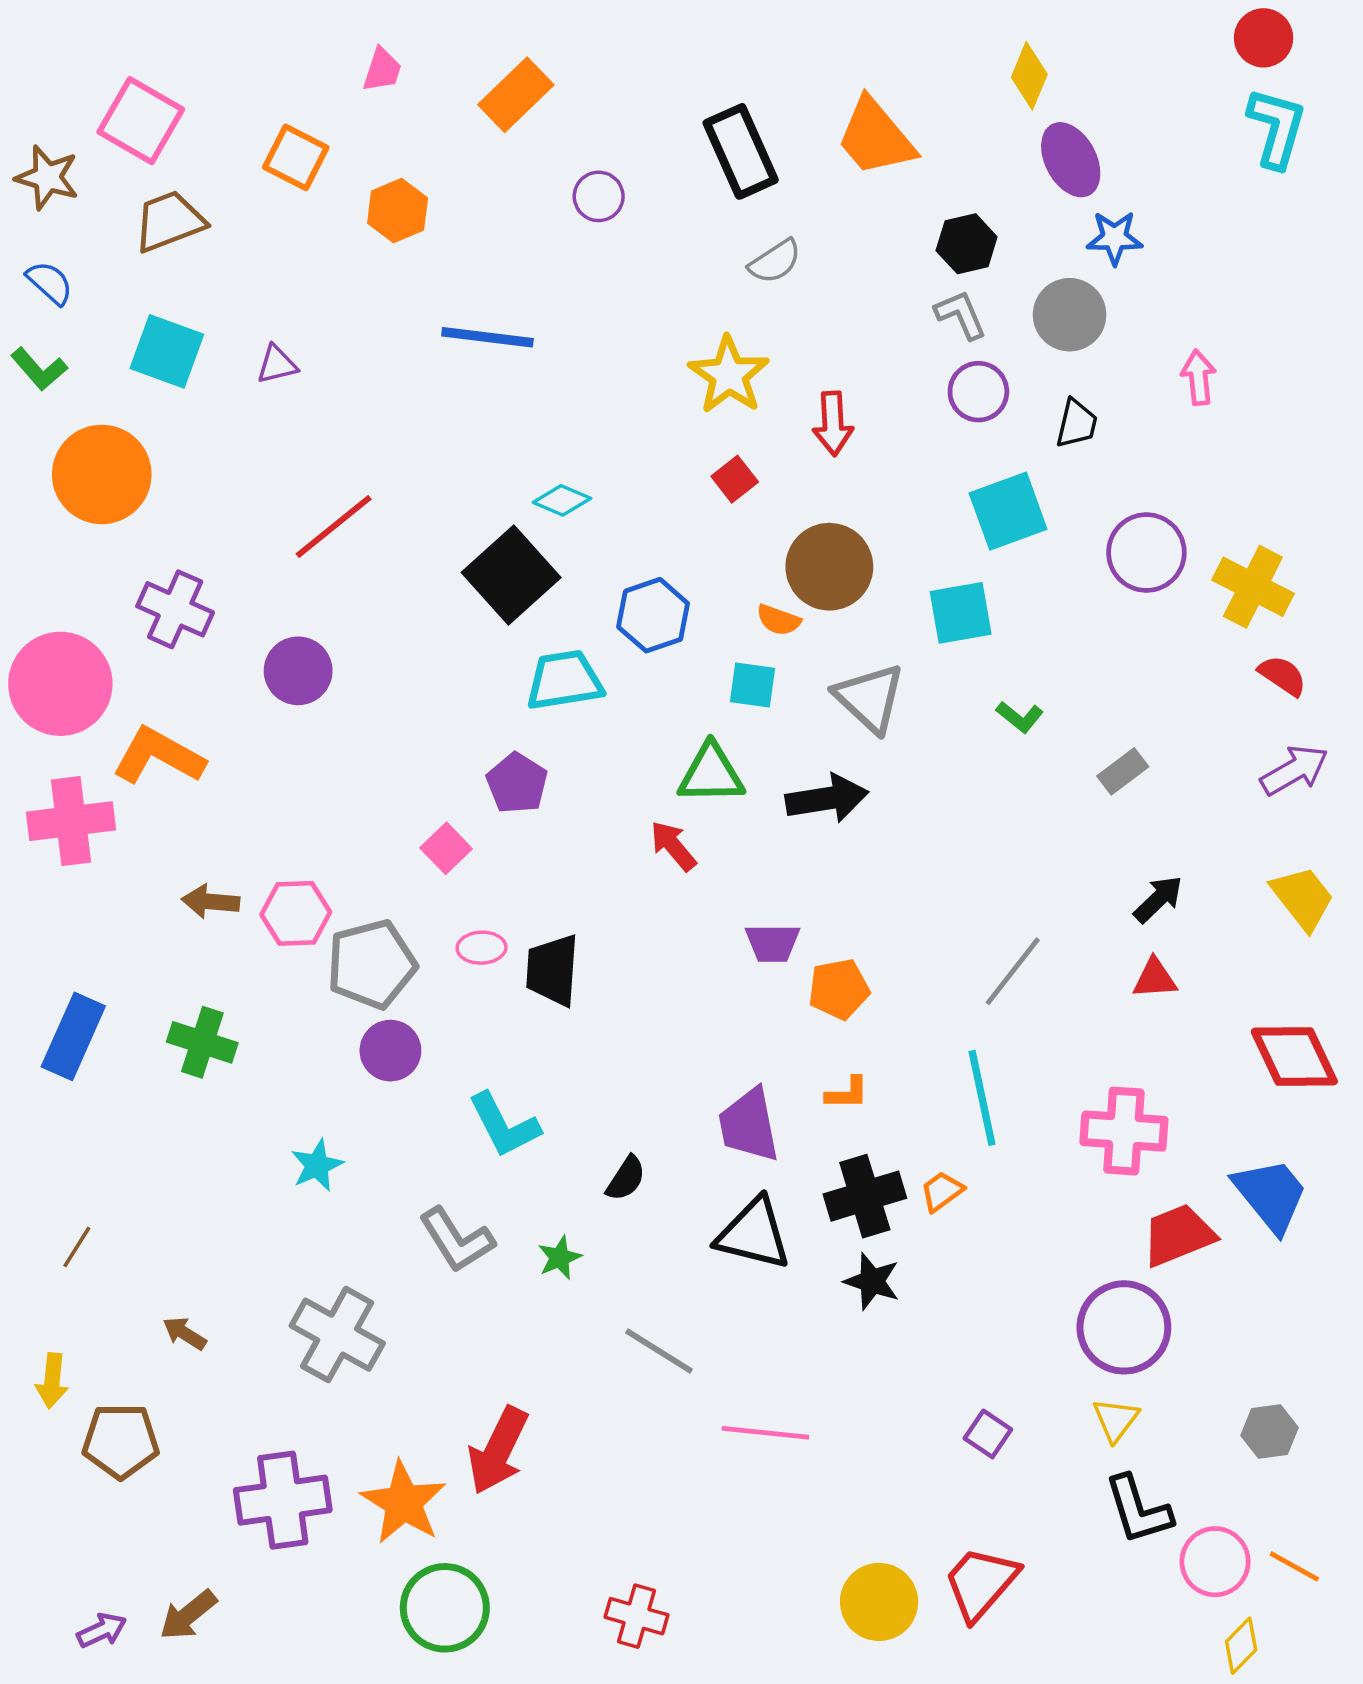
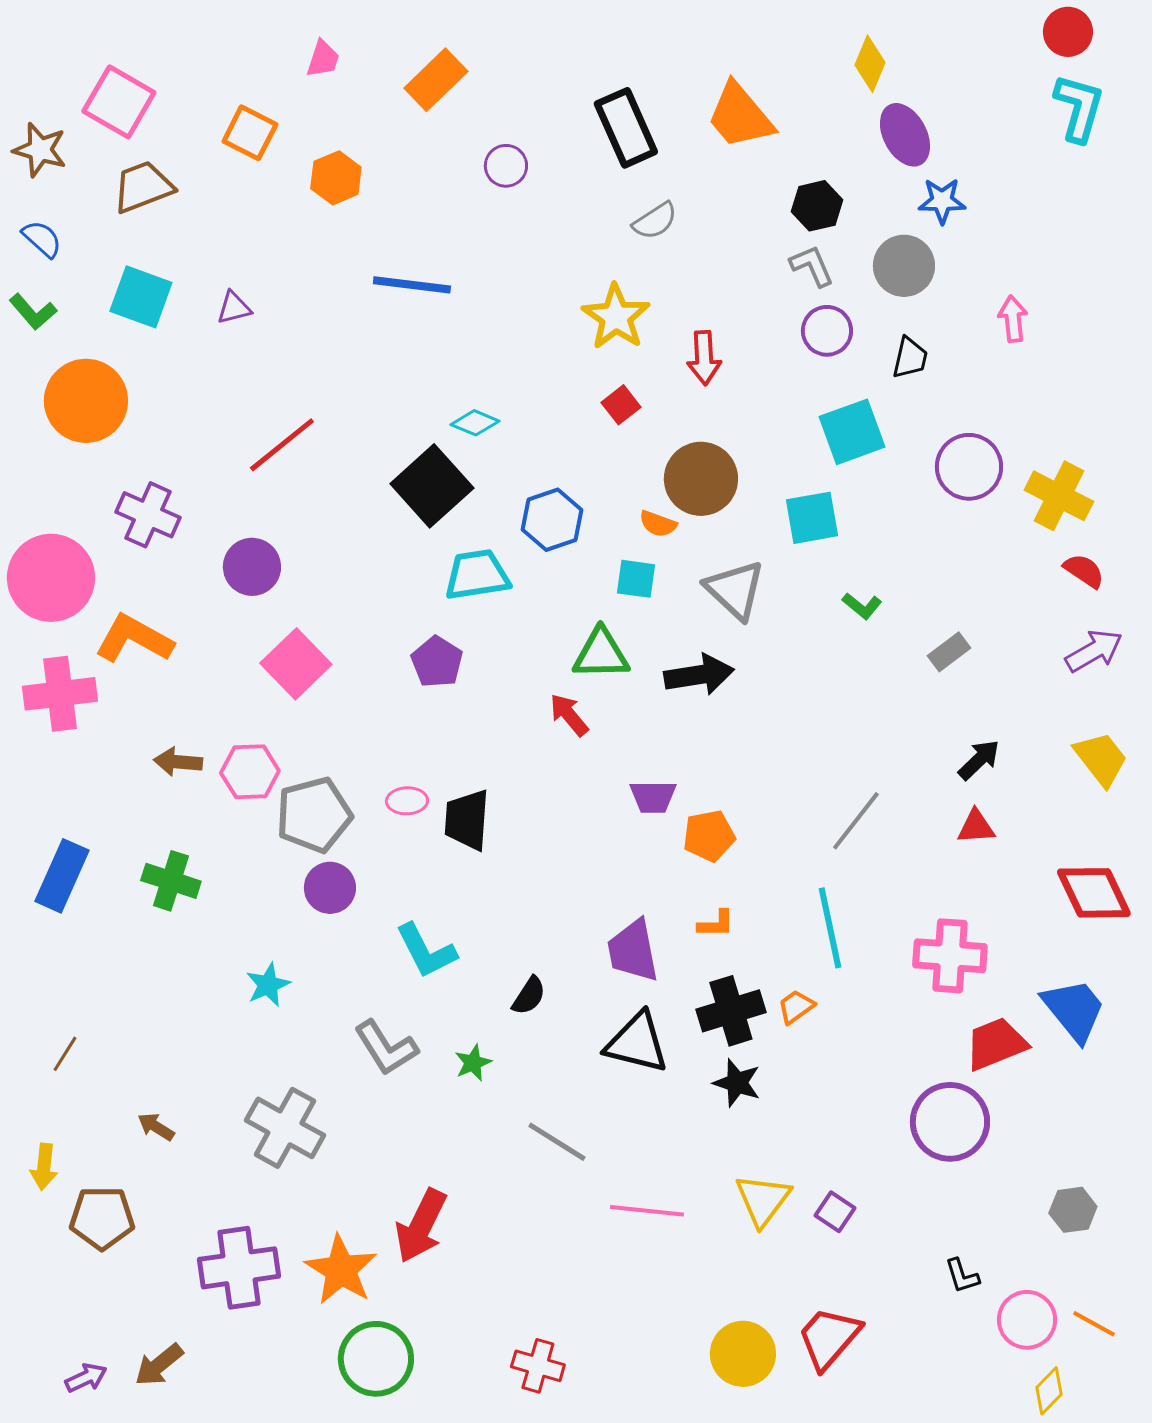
pink square: (446, 848) -> (296, 664), moved, size x1.6
yellow triangle: (1116, 1420) -> (763, 1200), moved, size x1.4
black L-shape: (1138, 1510) -> (962, 1276), size x0.6

